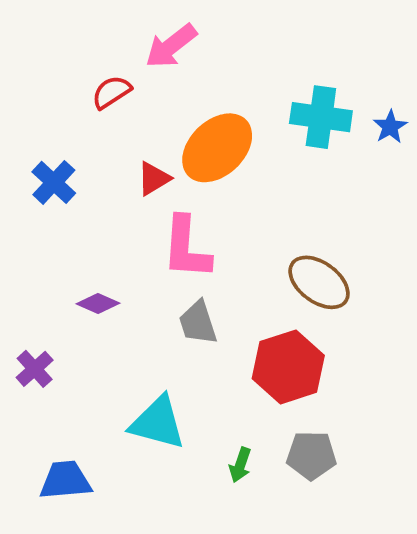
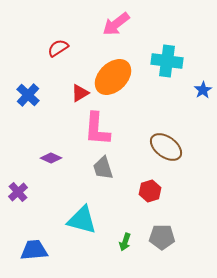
pink arrow: (171, 46) -> (116, 24), moved
blue star: (390, 127) -> (203, 90), moved
red hexagon: (288, 367) -> (150, 191), size x0.6

